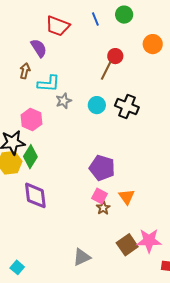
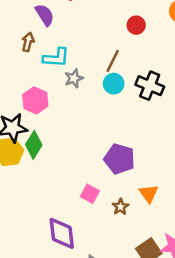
brown line: (106, 71) -> (113, 61), moved
purple diamond: (35, 195) -> (62, 233), moved
pink square: (100, 196) -> (90, 194), moved

